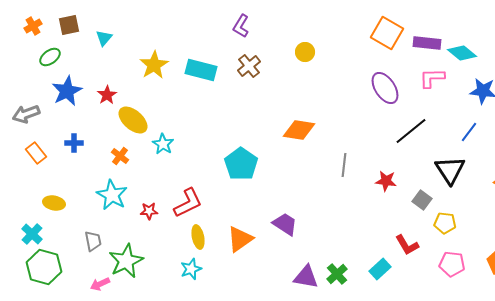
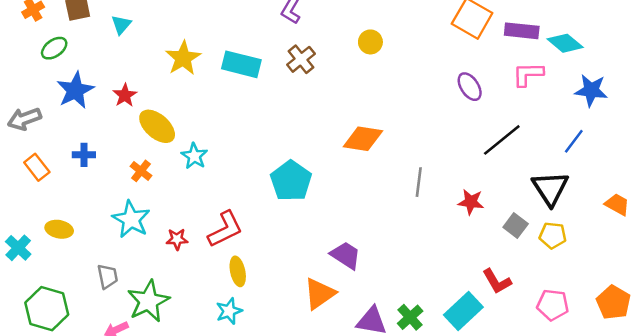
purple ellipse: (385, 88) -> (470, 87), size x0.7
yellow pentagon: (445, 223) -> (553, 235), moved
cyan cross: (32, 234) -> (18, 248), moved
orange triangle: (240, 239) -> (320, 294), moved
cyan rectangle: (380, 269) -> (463, 311), size x1.4

